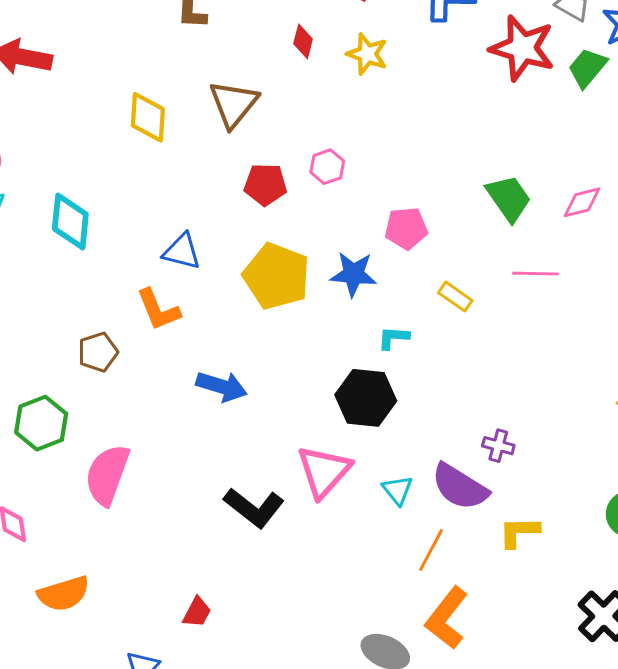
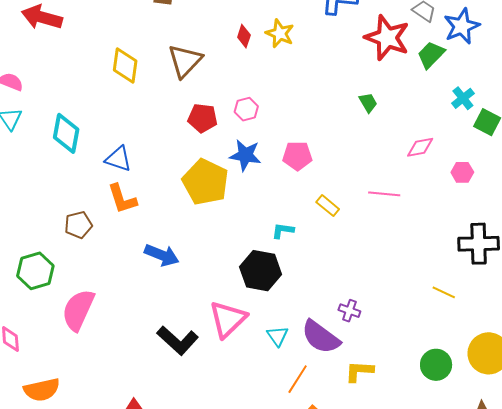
red diamond: (303, 41) -> (244, 36), moved
green trapezoid: (509, 198) -> (368, 103), moved, size x0.6
blue triangle: (182, 251) -> (118, 159), moved
blue star: (353, 274) -> (245, 155), moved

